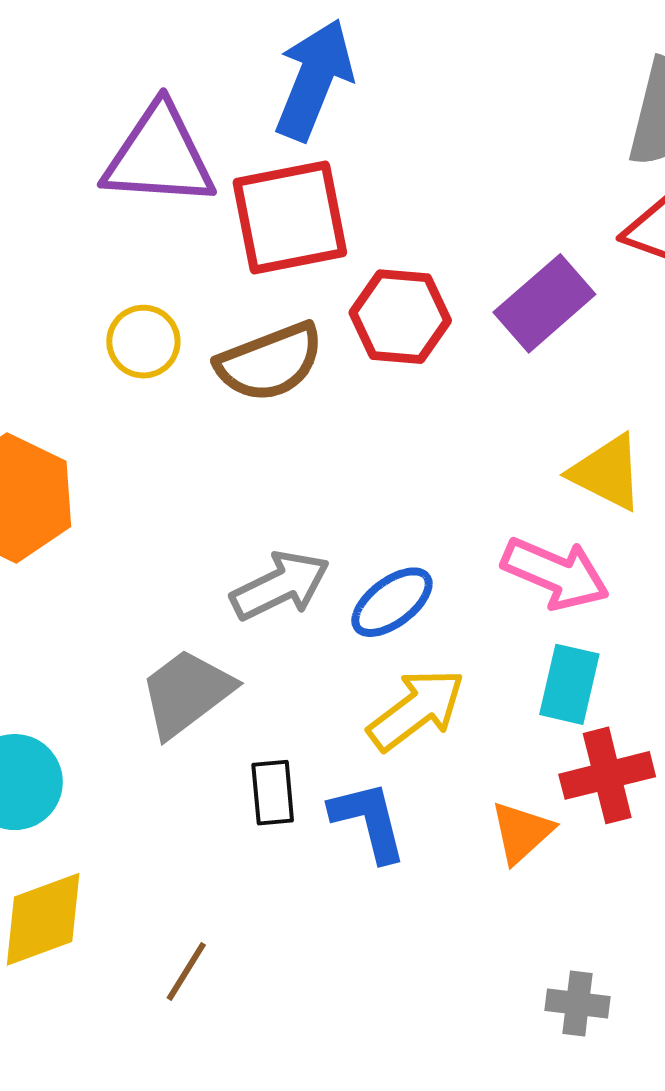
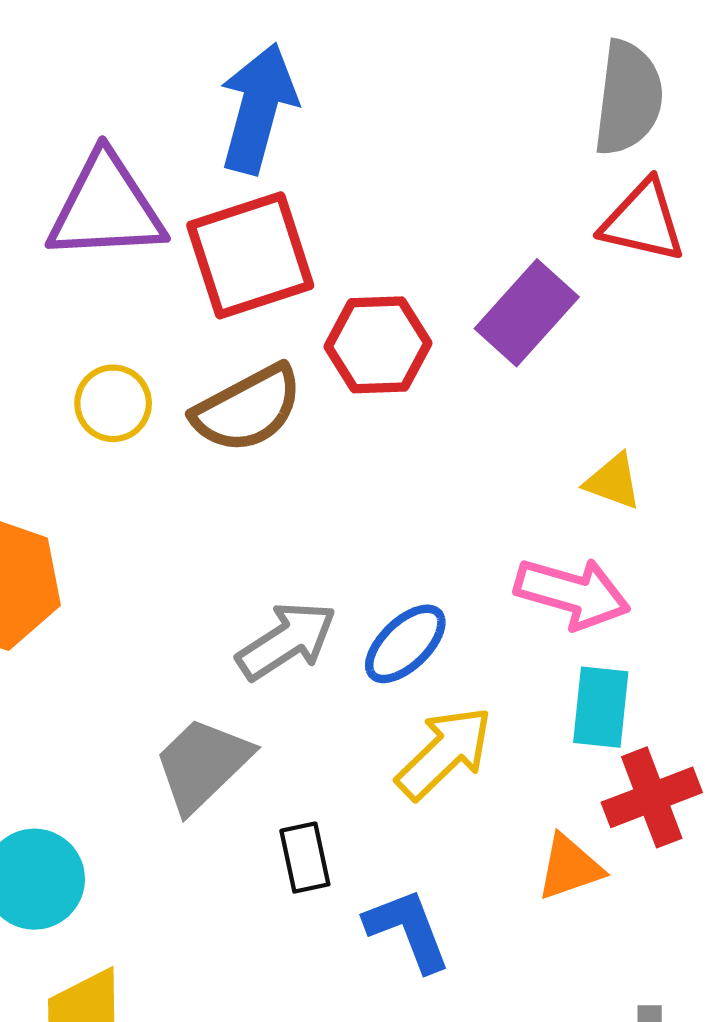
yellow triangle: (607, 472) -> (613, 481), size x0.7
blue L-shape: (369, 821) -> (408, 930), moved
orange triangle: (522, 832) -> (570, 867), turned 30

